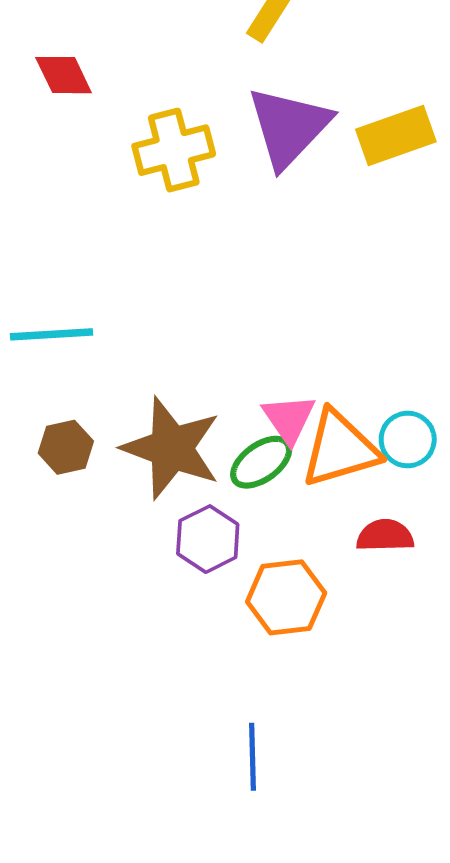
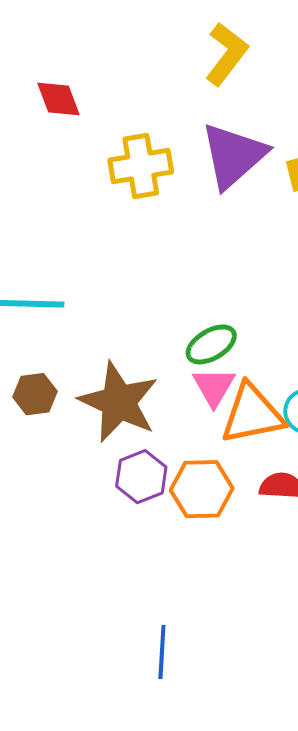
green ellipse: (261, 462) -> (211, 344), moved
orange hexagon: (286, 597) -> (202, 489), moved

